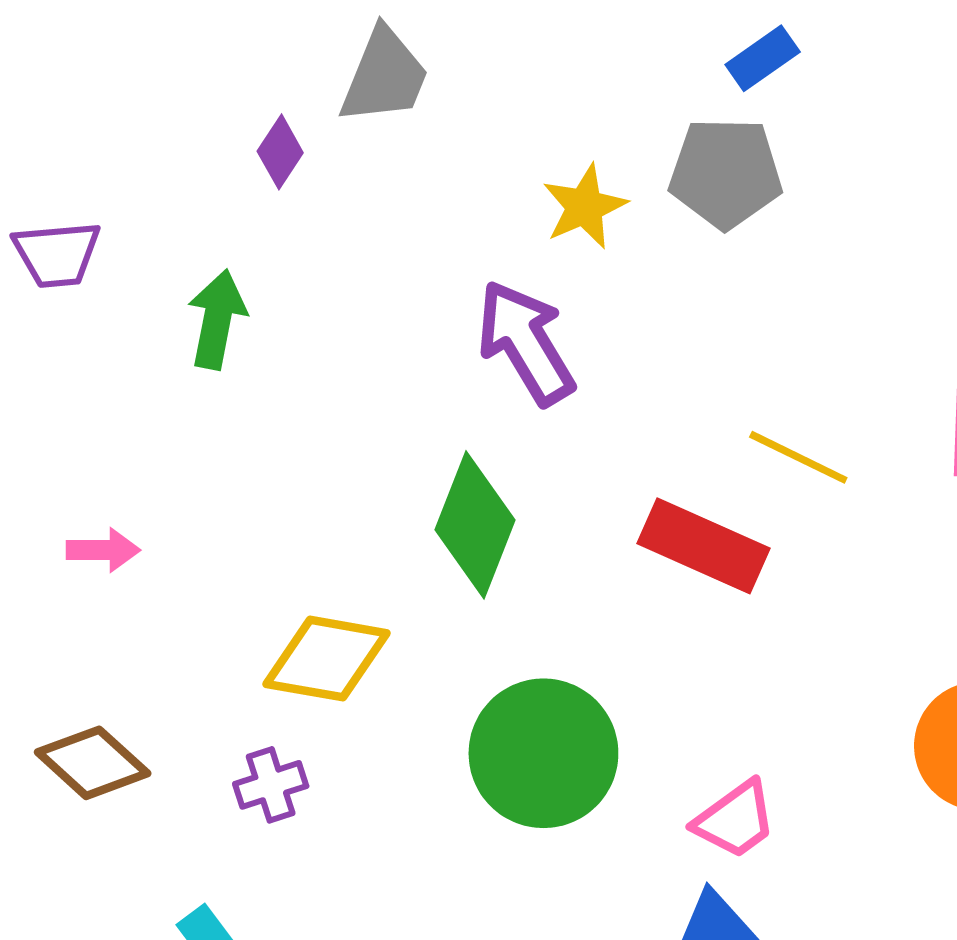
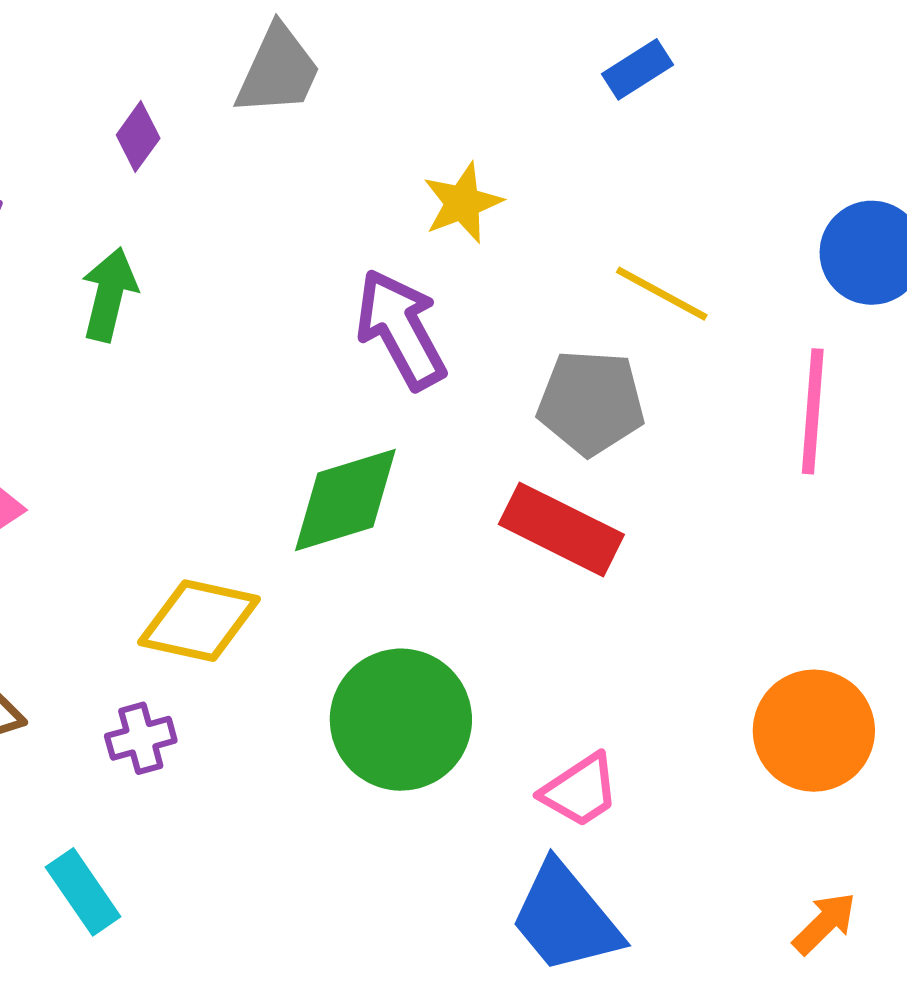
purple diamond: (280, 152) -> (138, 137), moved
gray pentagon: (726, 173) -> (591, 403), moved
yellow line: (798, 457) -> (662, 294), moved
green diamond: (475, 525) -> (345, 500), turned 49

